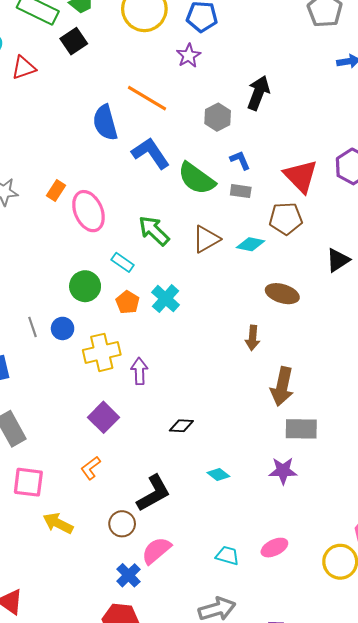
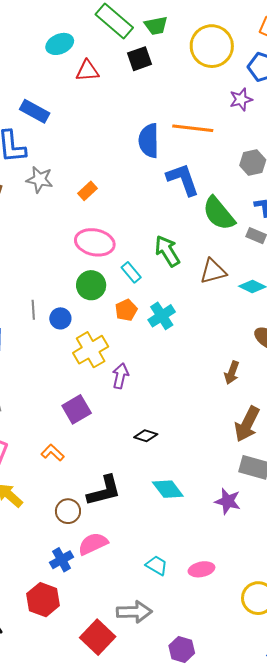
orange line: (147, 98) -> (193, 128), turned -39
pink ellipse: (88, 211) -> (95, 242), moved, turned -69
yellow cross: (102, 352) -> (91, 350), turned -32
orange L-shape: (91, 468) -> (53, 453), turned 65
cyan diamond: (218, 474) -> (168, 489), size x1.5

